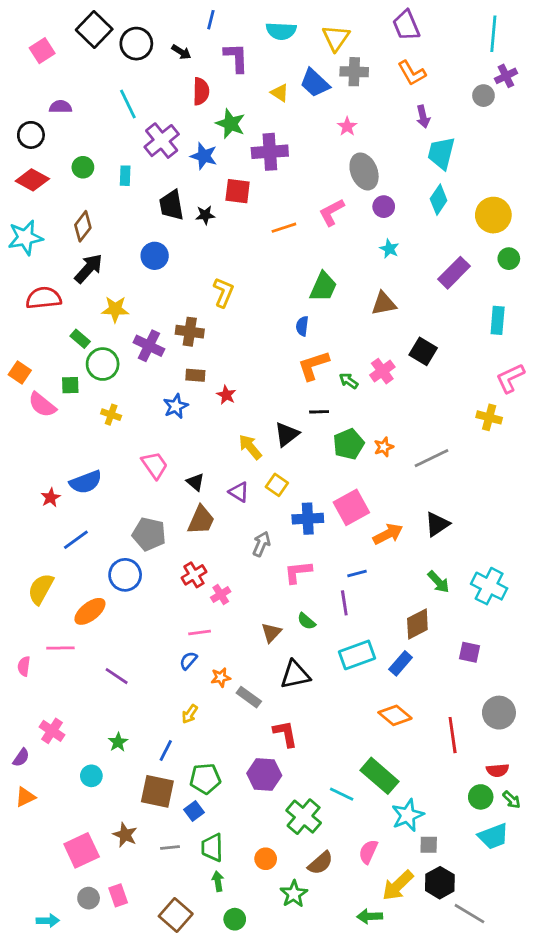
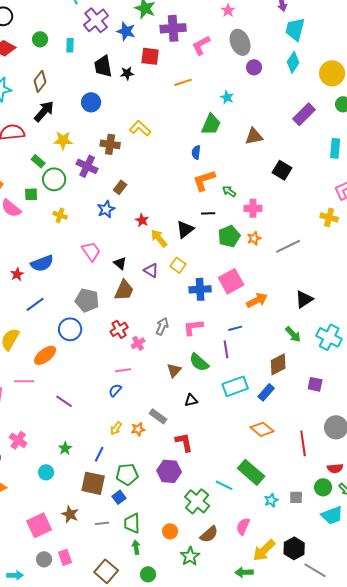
pink L-shape: (332, 212) -> (201, 45), moved
cyan star: (389, 249) -> (227, 97), moved
yellow L-shape: (223, 292) -> (140, 128), turned -70
brown cross: (190, 332) -> (110, 144), moved
pink cross: (382, 371) -> (253, 208), moved, turned 36
brown rectangle: (195, 375) -> (120, 187), turned -56
red star: (226, 395) -> (142, 220), moved
black triangle: (437, 524) -> (304, 299), moved
gray arrow: (261, 544) -> (162, 326), moved
green semicircle: (306, 621) -> (199, 362), size x1.5
black triangle: (295, 675) -> (191, 400), size x0.6
orange star: (221, 677) -> (138, 429), moved
cyan star: (408, 815) -> (271, 500), size x0.6
gray square: (429, 845) -> (296, 497), moved

